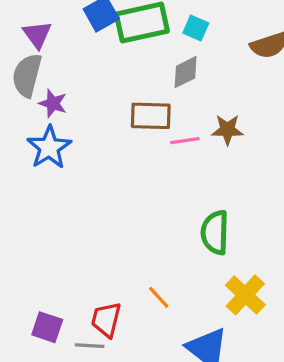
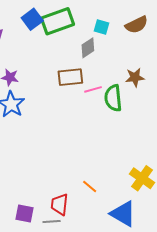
cyan square: (196, 28) -> (102, 27), moved
brown star: (227, 130) -> (135, 77), moved
green semicircle: (215, 233) -> (113, 98), moved

